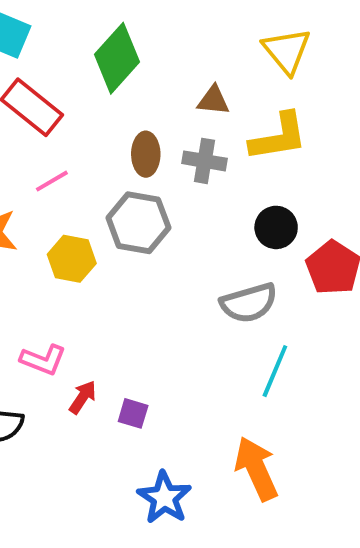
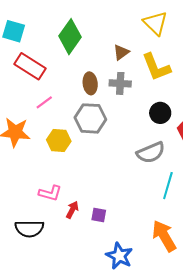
brown triangle: (213, 100) -> (121, 52), turned -36
yellow L-shape: (279, 137) -> (156, 67), turned 84

